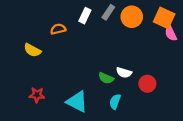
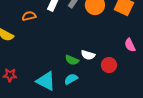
pink semicircle: (171, 33) -> (130, 45), moved
cyan semicircle: (115, 102) -> (71, 79), moved, turned 40

